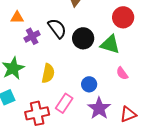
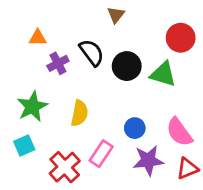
pink semicircle: (122, 73) -> (179, 132), moved, size x1.6
purple star: (99, 108) -> (148, 160), turned 30
red cross: (37, 113) -> (65, 167), turned -30

